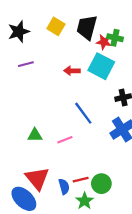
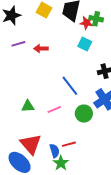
cyan square: (101, 66) -> (85, 44), size x0.6
red arrow: (72, 71) -> (41, 49), moved
green circle: (101, 184) -> (84, 114), moved
green star: (84, 201) -> (61, 163), moved

